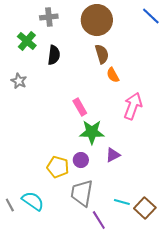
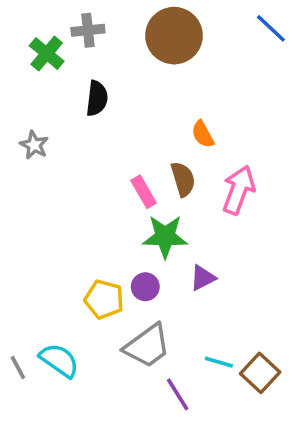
green cross: (27, 41) -> (47, 54), moved
brown semicircle: (102, 54) -> (183, 179), moved
gray trapezoid: (82, 193) -> (147, 346), turned -136

